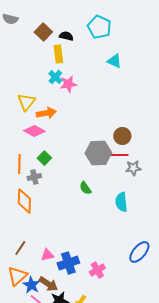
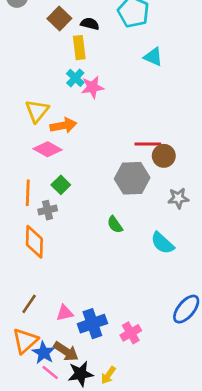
red line: (118, 155) -> (148, 144), moved
cyan semicircle: (121, 202) -> (162, 243), turned -42

